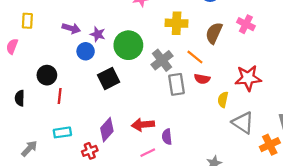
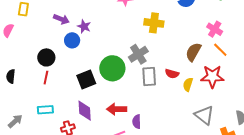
brown semicircle: (214, 33) -> (193, 52), moved
green circle: (128, 45) -> (112, 68), moved
orange line: (195, 57) -> (220, 50), moved
black circle: (47, 75) -> (46, 57), moved
black square: (109, 79) -> (86, 79), moved
yellow semicircle: (223, 100) -> (188, 84), moved
purple diamond: (107, 130) -> (85, 111), turned -50

